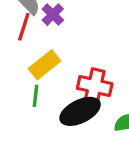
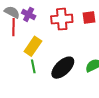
red cross: (95, 86) -> (62, 19), moved

